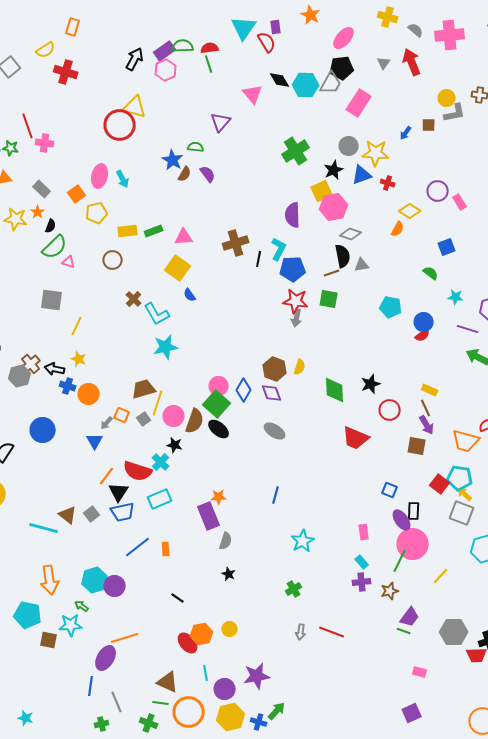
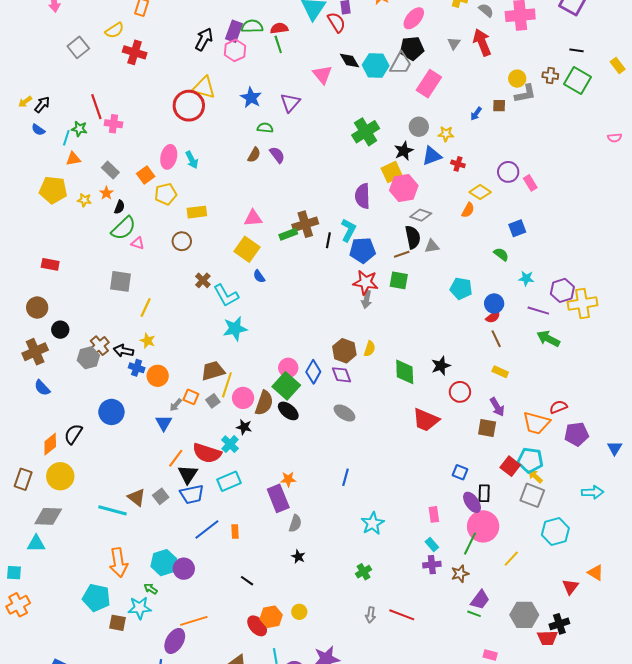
purple rectangle: (165, 51) -> (234, 31), turned -35
yellow star: (376, 153) -> (446, 134), size x0.6
blue star: (173, 160) -> (251, 98), moved
yellow star: (16, 219) -> (84, 200), size x0.6
green rectangle: (154, 231) -> (288, 234), moved
brown line: (426, 408) -> (496, 339), moved

